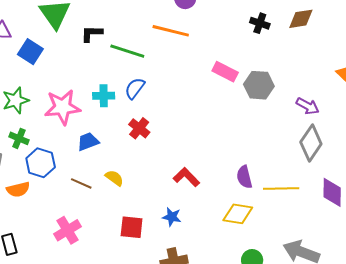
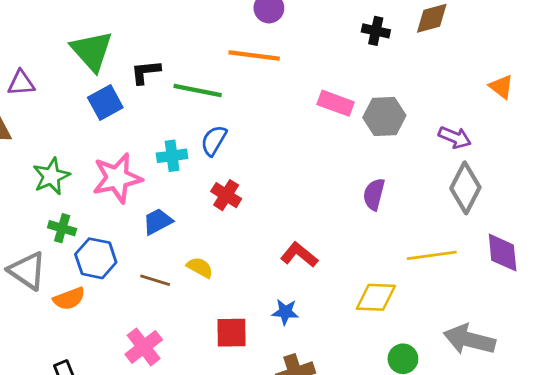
blue square: (30, 52) -> (105, 102), moved, turned 35
purple semicircle: (244, 177) -> (374, 194), moved, turned 35

